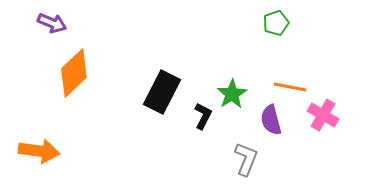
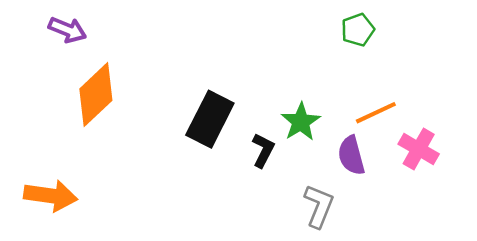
orange line: (290, 87) -> (376, 113), turned -36

